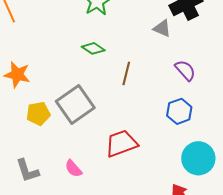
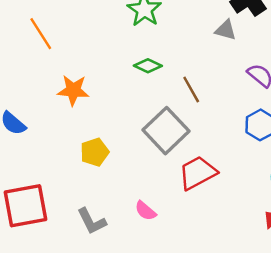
brown line: (126, 73) -> (191, 89), turned -35
orange star: (17, 75) -> (73, 90), moved
gray square: (75, 104) -> (166, 131), moved

